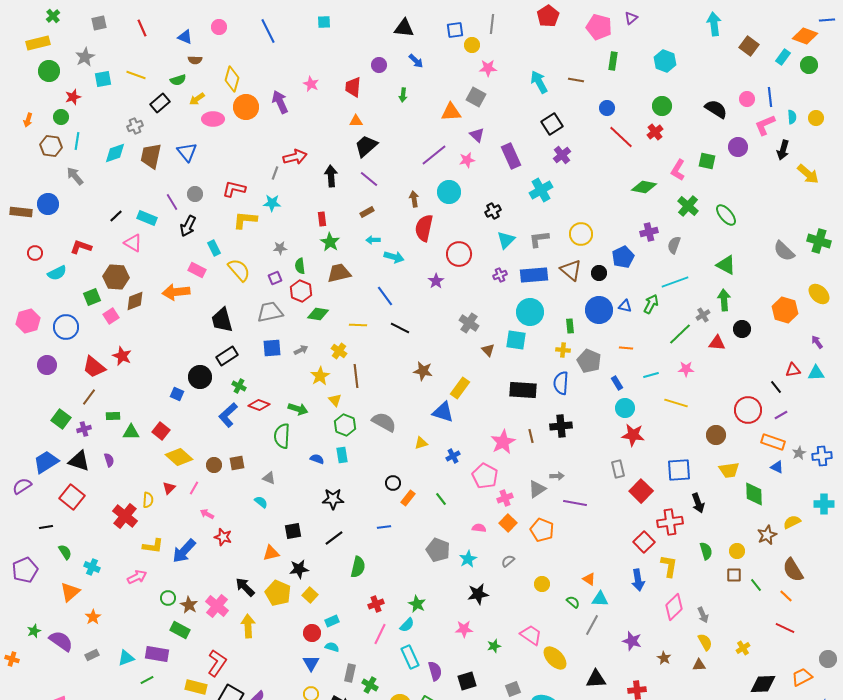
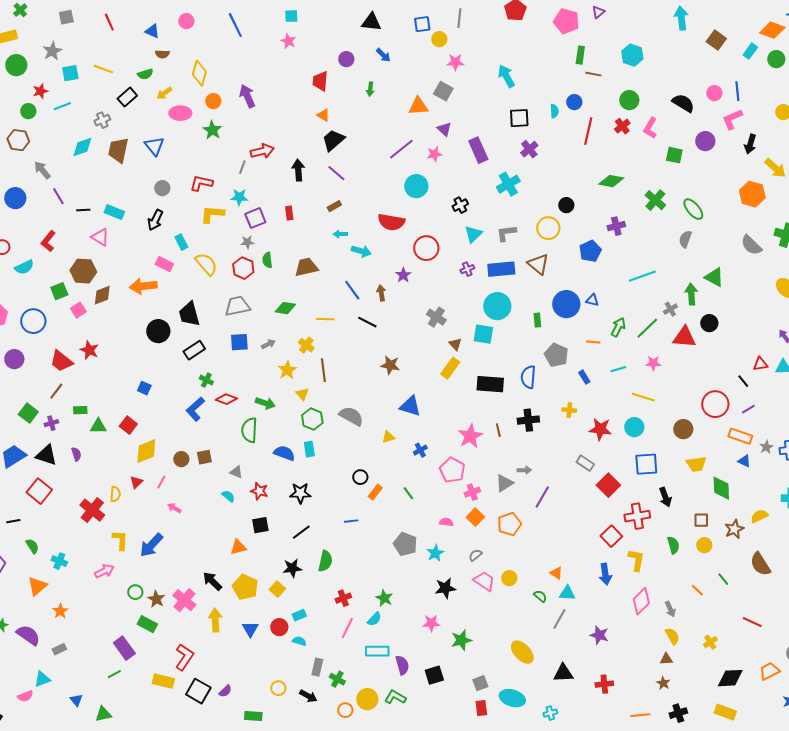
brown line: (576, 80) -> (593, 74), moved
pink star: (311, 84) -> (288, 41), moved
orange circle: (246, 107) -> (213, 101), size x0.6
cyan semicircle: (792, 117) -> (554, 111), moved
orange triangle: (356, 121) -> (323, 115), turned 32
black square: (552, 124) -> (519, 118), turned 30
red line: (621, 137) -> (588, 131), turned 60
cyan line: (77, 141) -> (62, 106), moved, turned 60
pink L-shape: (678, 170) -> (650, 128), moved
brown arrow: (414, 199) -> (381, 293), moved
purple line: (172, 202) -> (58, 196), moved
black line: (116, 216) -> (83, 210), turned 40
red semicircle: (424, 228) -> (391, 222), turned -92
green star: (330, 242) -> (212, 130), moved
gray semicircle: (674, 245) -> (685, 239), moved
red L-shape: (81, 247) -> (48, 241), turned -70
green triangle: (726, 265) -> (714, 277), moved
black circle: (599, 273) -> (566, 205), moved
purple square: (275, 278) -> (255, 218), moved, size x1.5
red hexagon: (301, 291) -> (243, 268), moved
green arrow: (651, 304) -> (618, 327), moved
orange hexagon: (785, 310) -> (752, 194), moved
red triangle: (717, 343) -> (684, 337), size x1.4
yellow cross: (563, 350) -> (569, 410), moved
black circle: (200, 377) -> (158, 331), moved
yellow rectangle: (460, 388) -> (450, 368), moved
cyan circle: (625, 408) -> (634, 427), moved
yellow diamond: (179, 457) -> (146, 451), turned -64
blue semicircle: (317, 459) -> (284, 453), size x1.5
gray rectangle: (618, 469) -> (585, 463), turned -42
purple line: (575, 503) -> (542, 497), turned -70
orange pentagon: (542, 530) -> (509, 524), turned 30
red star: (223, 537) -> (259, 491), moved
yellow L-shape: (153, 546) -> (120, 540), turned -95
black star: (299, 569) -> (292, 568), moved
brown square: (734, 575) -> (701, 520), moved
orange line: (786, 596) -> (697, 590), moved
pink trapezoid: (531, 635) -> (484, 581), moved
green star: (494, 646) -> (461, 640), size x1.5
purple rectangle: (157, 654) -> (124, 648), turned 45
cyan rectangle: (410, 657) -> (377, 651), turned -65
cyan triangle: (126, 658) -> (42, 679), moved
brown star: (664, 658) -> (663, 683), moved
blue triangle: (311, 663) -> (250, 629), moved

